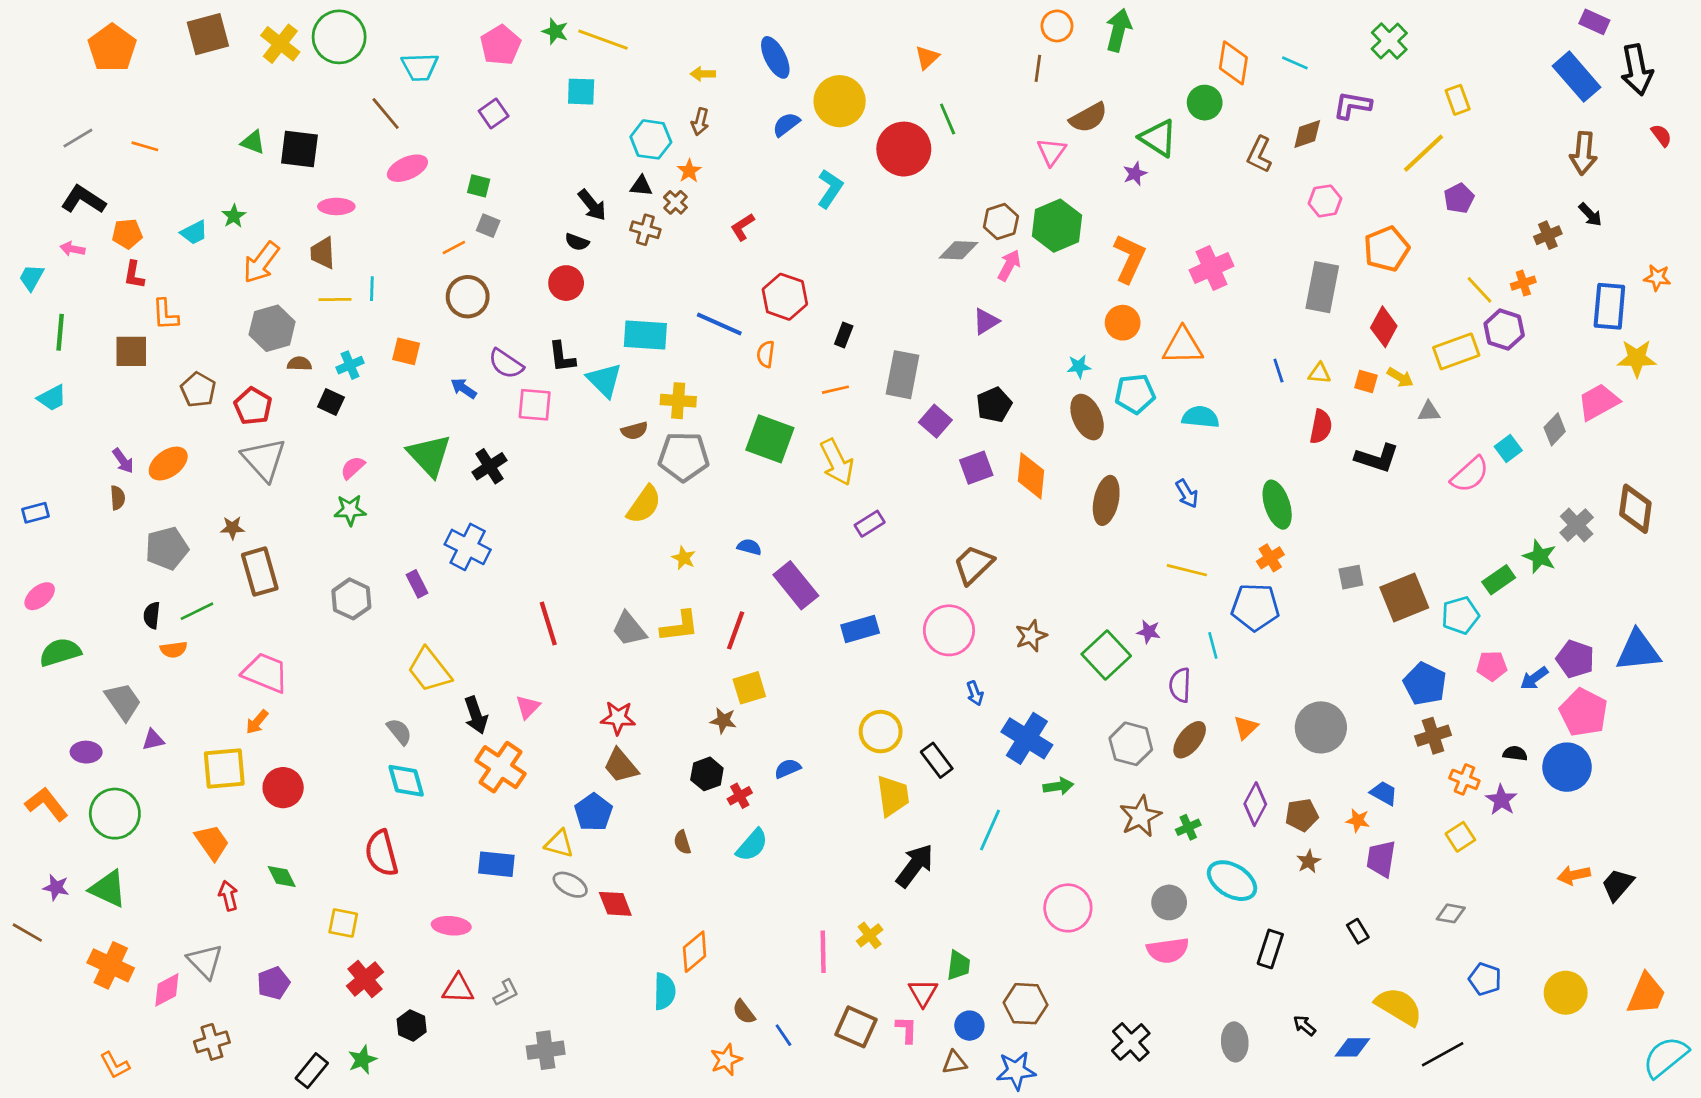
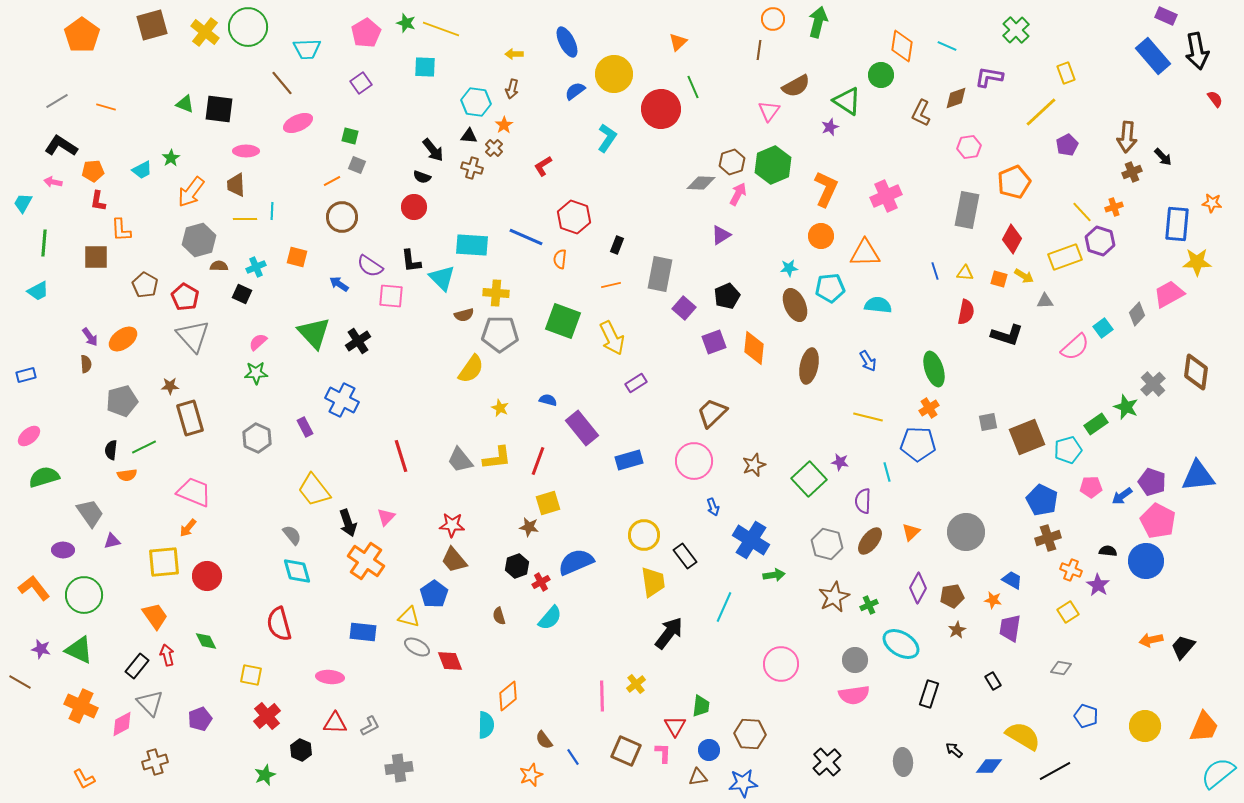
brown arrow: (1583, 153) -> (1127, 137), moved
blue semicircle: (788, 768) -> (576, 562), size x1.8
black rectangle: (312, 1071) -> (137, 666), moved

